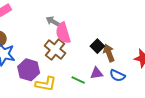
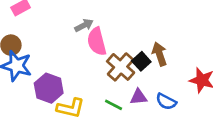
gray arrow: (53, 21) -> (84, 25), turned 120
brown cross: (55, 49) -> (121, 67), moved
brown arrow: (109, 53) -> (159, 54), moved

